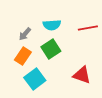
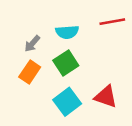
red line: (88, 28) -> (112, 22), moved
cyan square: (35, 79) -> (67, 102), moved

